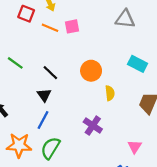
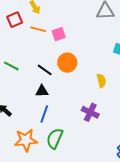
red square: (26, 14) -> (15, 20), turned -35
pink square: (72, 26) -> (59, 34), moved
orange circle: (91, 71) -> (67, 63), moved
black triangle: (44, 95) -> (42, 91), turned -48

